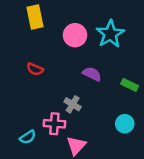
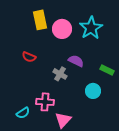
yellow rectangle: (35, 17) -> (40, 20), moved
gray cross: (73, 104) -> (60, 74), moved
cyan circle: (125, 124) -> (93, 91), moved

